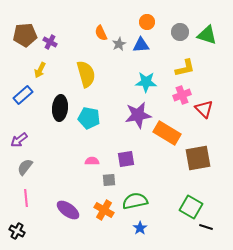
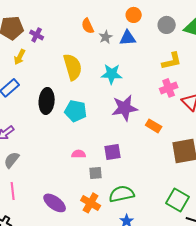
yellow arrow: (40, 70) -> (20, 57), moved
cyan star: (146, 82) -> (112, 74), moved
orange rectangle: (167, 133) -> (154, 126), size x0.6

